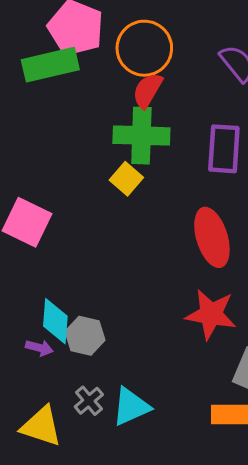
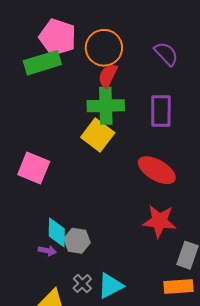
yellow square: (126, 179) -> (98, 135), size x1.5
red ellipse: (212, 237) -> (157, 170), turned -39

